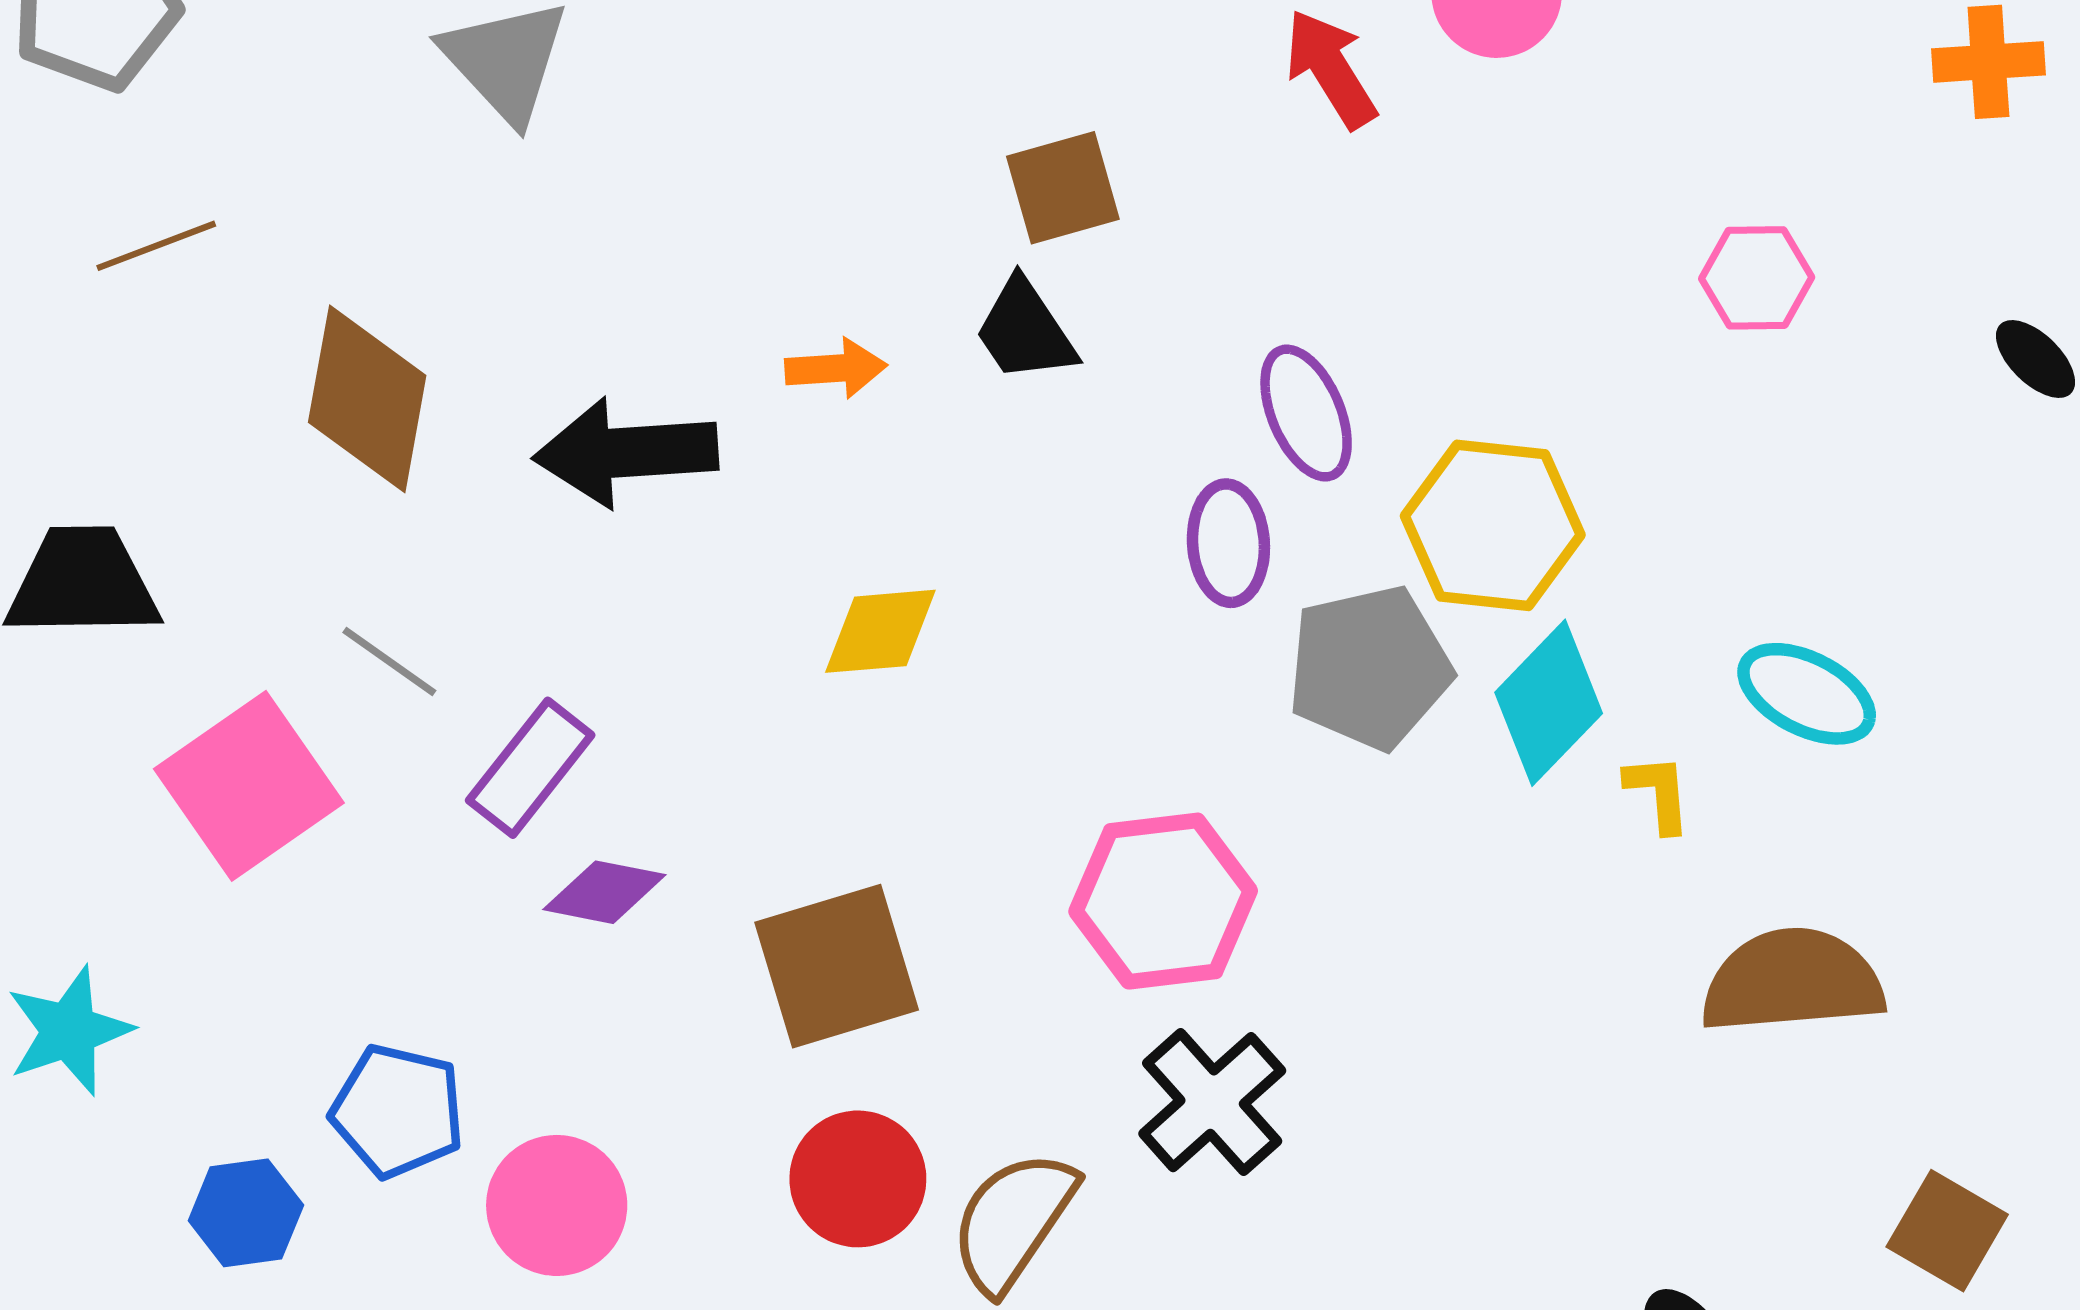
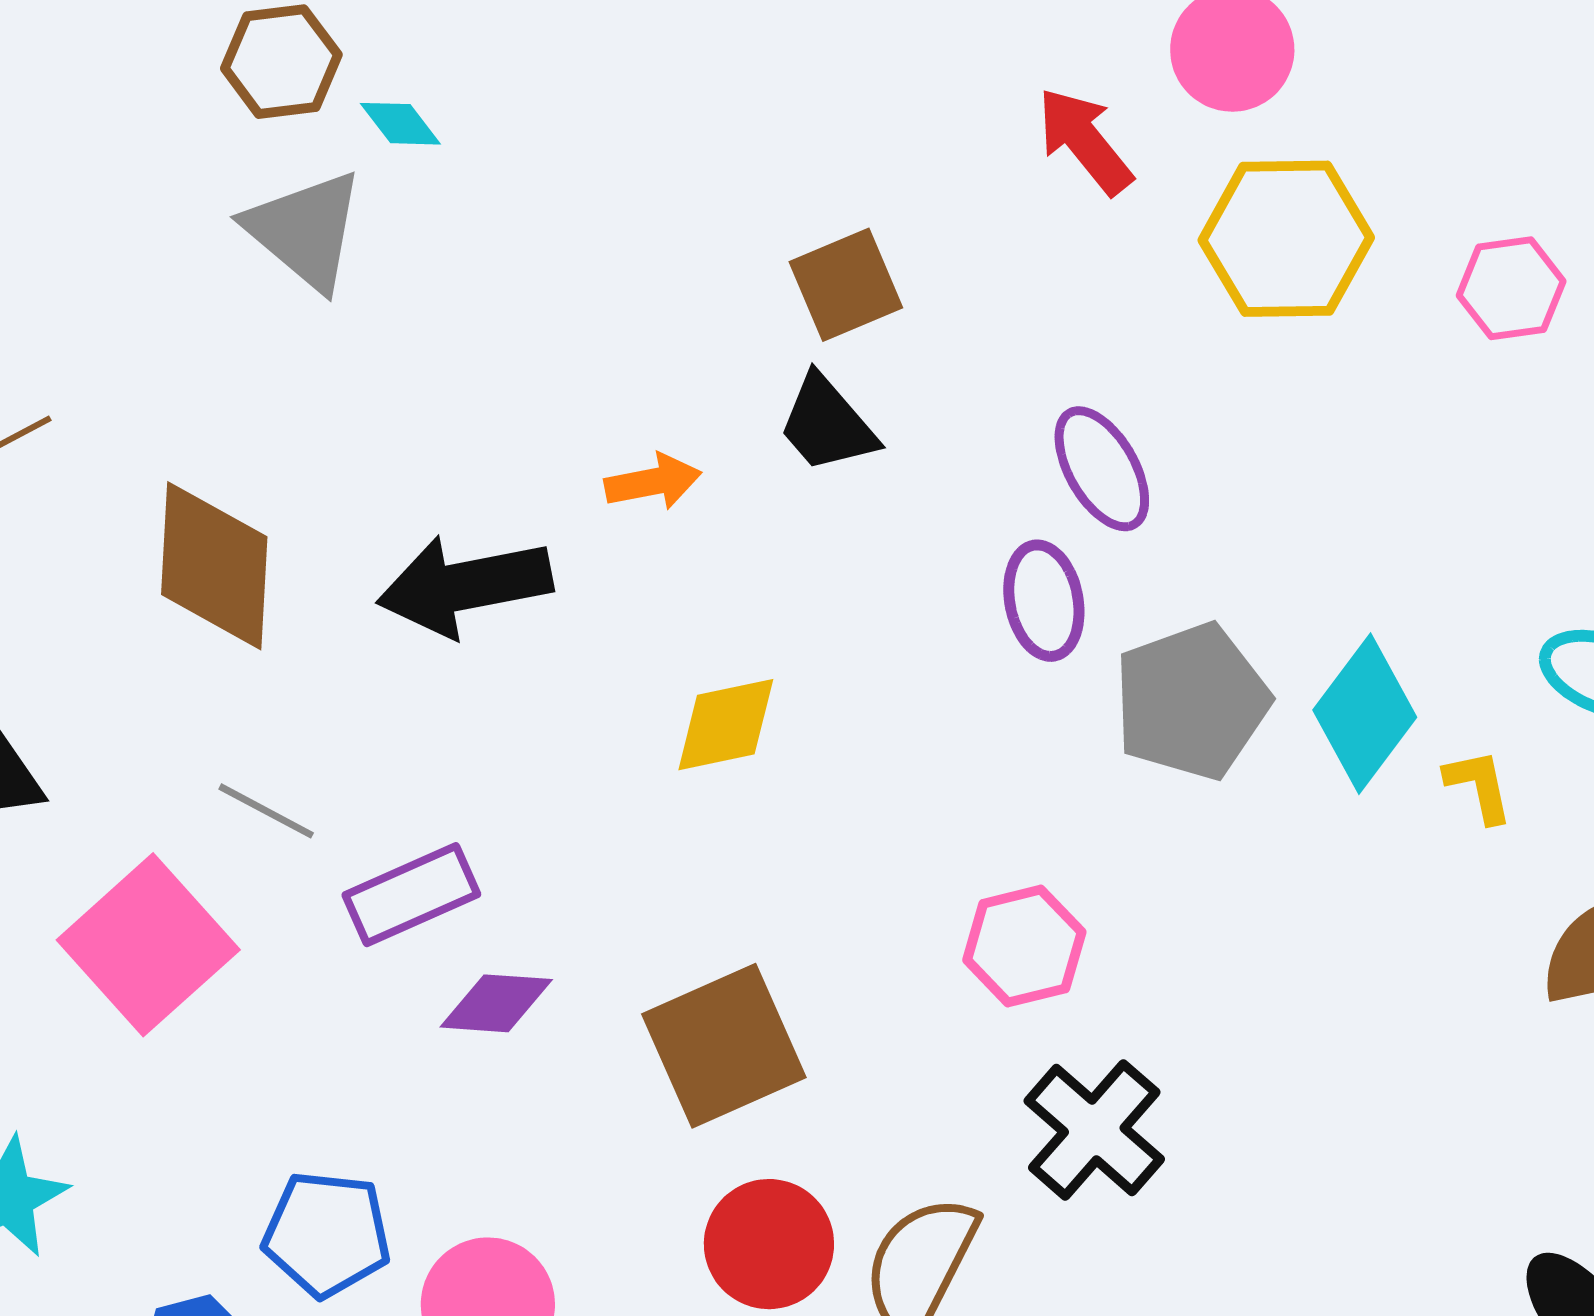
yellow hexagon: (1493, 525) -> (1286, 239), moved
purple rectangle: (530, 768) -> (411, 895), turned 35
pink hexagon: (1163, 901) -> (1024, 946), size x0.7

